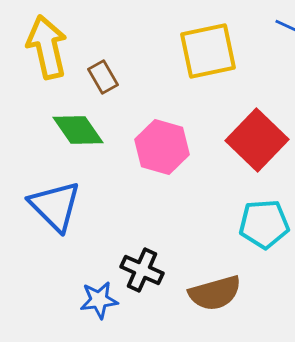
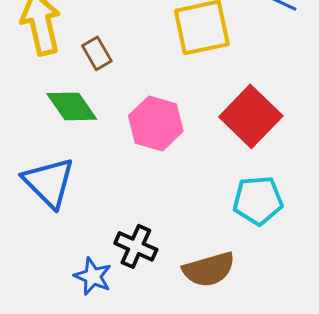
blue star: (99, 300) -> (93, 276), turned 30

